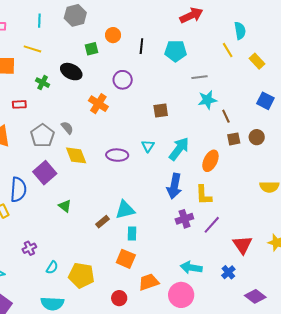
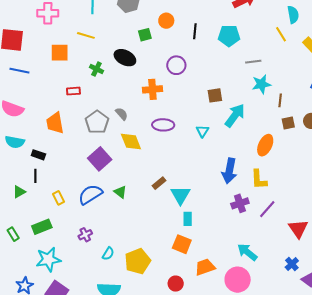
orange cross: (98, 104) -> (152, 89), turned -36
brown line: (226, 116) -> (280, 100), turned 32
cyan arrow: (179, 149) -> (235, 116), moved
purple ellipse: (117, 155) -> (163, 125), moved
blue semicircle: (18, 190) -> (90, 194), moved, turned -125
cyan triangle: (125, 210) -> (180, 195), turned -45
brown rectangle: (103, 222) -> (159, 183), moved
cyan arrow: (191, 268) -> (247, 252), turned 30
blue cross: (228, 272) -> (292, 264), moved
yellow pentagon: (81, 275) -> (138, 261), turned -30

